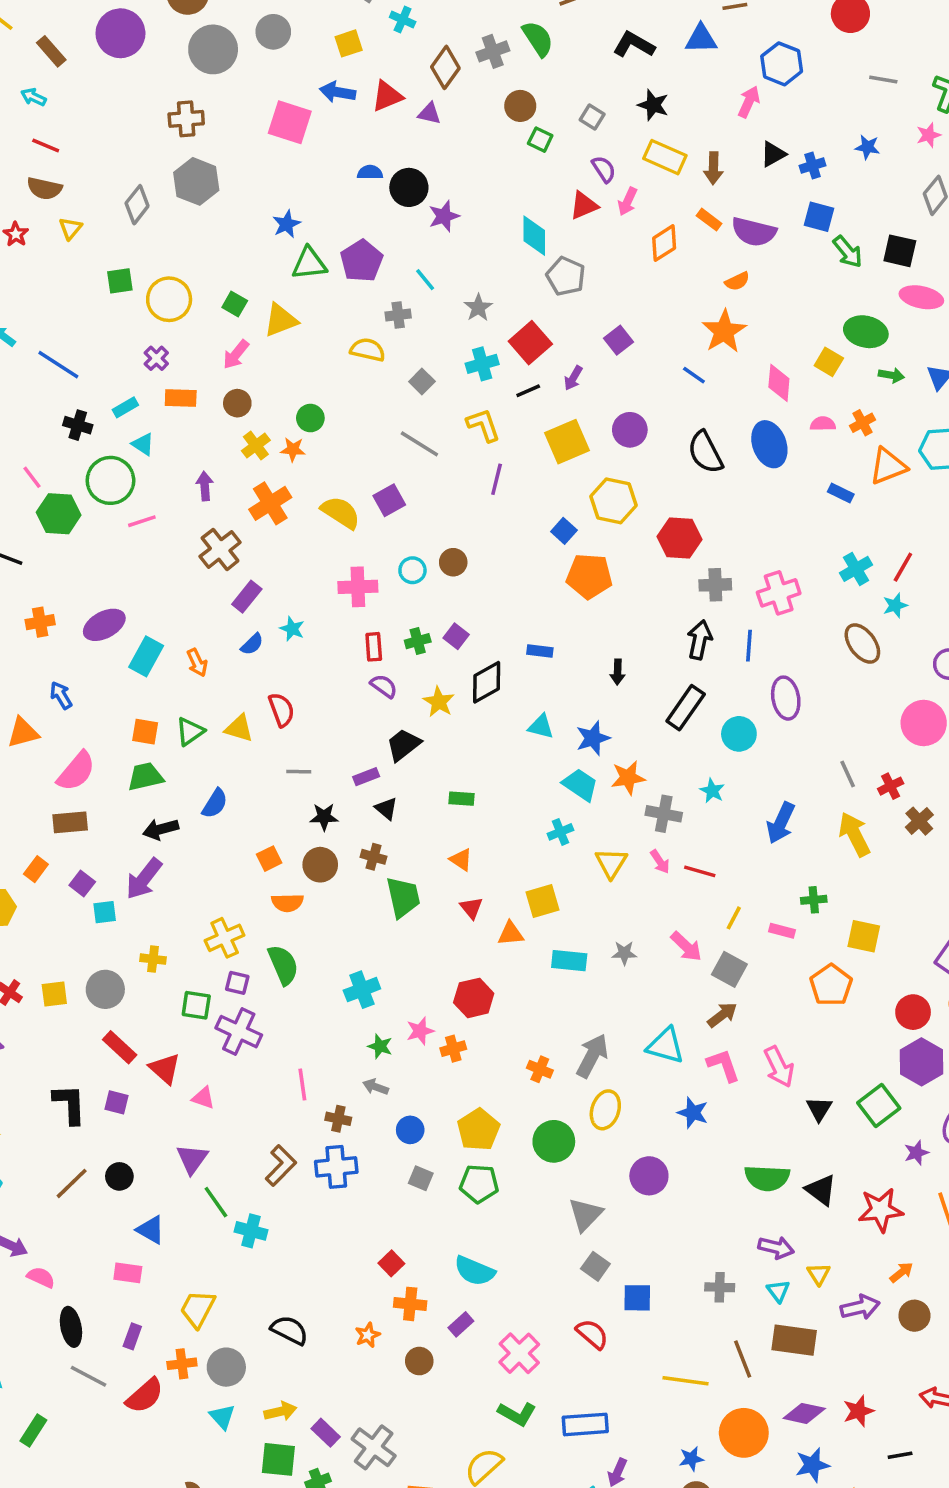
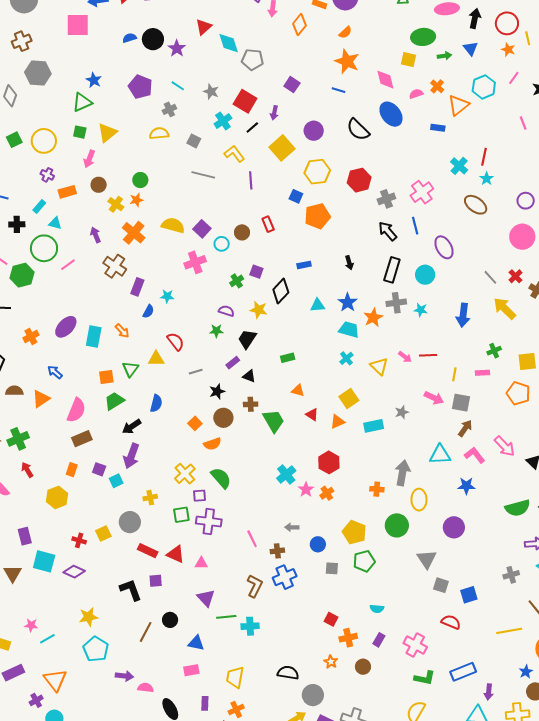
red triangle: (584, 206) -> (204, 27), moved
green triangle: (309, 264) -> (82, 102), moved
purple square: (389, 500) -> (202, 229), moved
black arrow: (700, 640) -> (388, 231), turned -35
red rectangle: (374, 647) -> (268, 224), moved
gray cross: (664, 814) -> (396, 303), moved
cyan cross: (362, 990) -> (286, 474), moved
green star: (380, 1046) -> (216, 331), moved
green line: (216, 1202) -> (226, 617), turned -42
cyan semicircle: (475, 1271) -> (377, 609), size x0.6
gray circle: (226, 1367) -> (313, 695), moved

